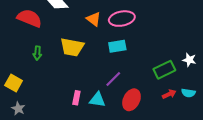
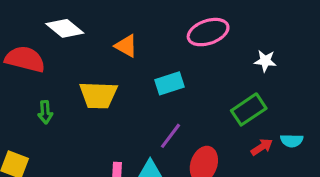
pink ellipse: (122, 19) -> (208, 32), moved
white star: (189, 60) -> (265, 61), moved

